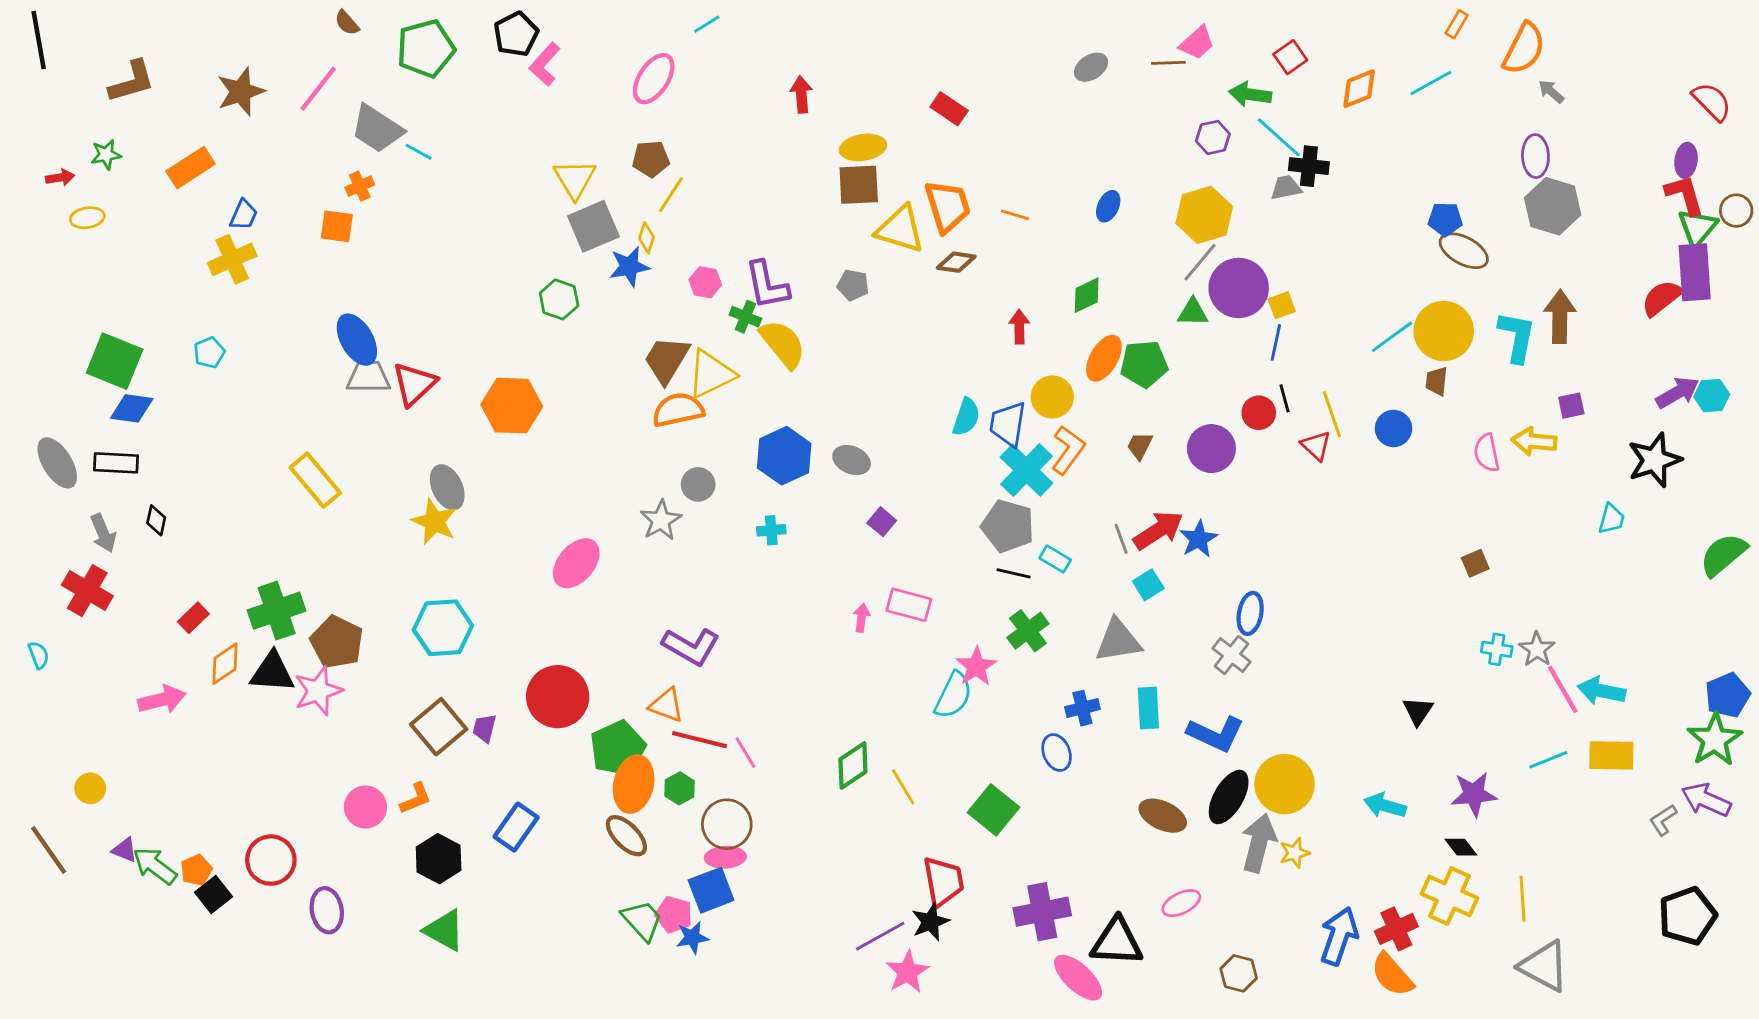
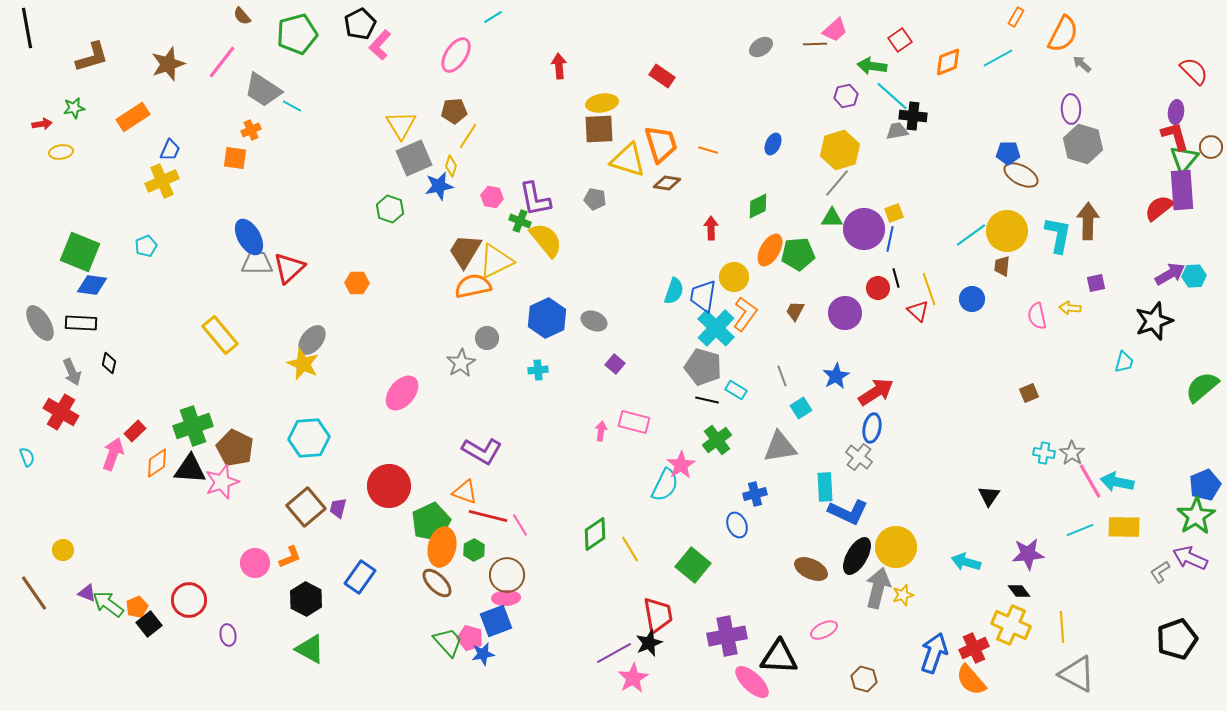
purple circle: (1239, 288) -> (864, 229), moved
orange hexagon: (512, 406) -> (357, 283), size x0.6
yellow arrow: (1534, 441) -> (1070, 308), size x0.7
gray ellipse: (447, 487) -> (312, 340), turned 64
red arrow: (1158, 530) -> (876, 392), moved
pink arrow: (162, 699) -> (113, 454), moved, turned -56
cyan rectangle: (1148, 708) -> (825, 487), moved
purple ellipse: (327, 910) -> (228, 635), size x0.7

